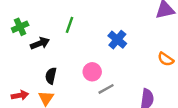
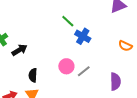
green line: (70, 25) -> (68, 21), moved, turned -56
gray line: (106, 89) -> (84, 71), moved

